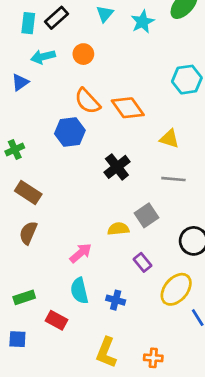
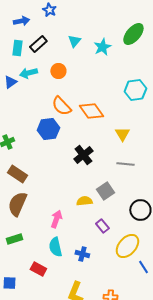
blue triangle: (20, 82) -> (10, 82), moved
yellow triangle: (169, 139) -> (122, 134), turned 42
brown semicircle: (28, 233) -> (17, 204), size x1.4
pink arrow: (81, 253) -> (56, 219), turned -30
green rectangle: (24, 297) -> (14, 239), moved

